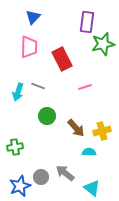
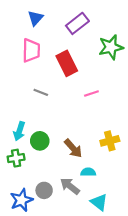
purple rectangle: (87, 22) -> (77, 23), moved, turned 45
cyan arrow: (18, 92) -> (19, 131), moved
green circle: (47, 116) -> (40, 141), moved
brown arrow: (76, 128) -> (73, 148), moved
cyan semicircle: (89, 152) -> (88, 172), moved

